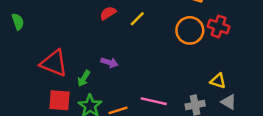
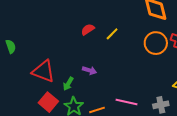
green semicircle: (18, 22) -> (11, 46), moved
red square: (60, 100) -> (48, 102), turned 36

